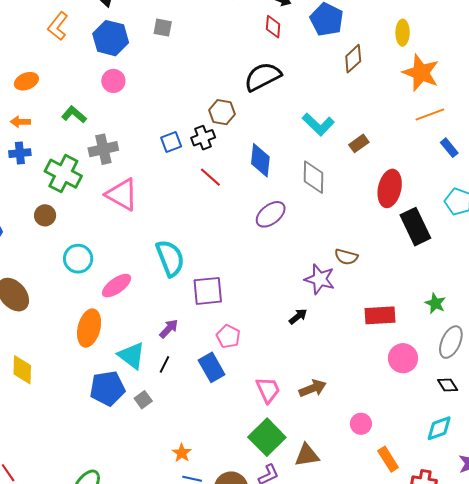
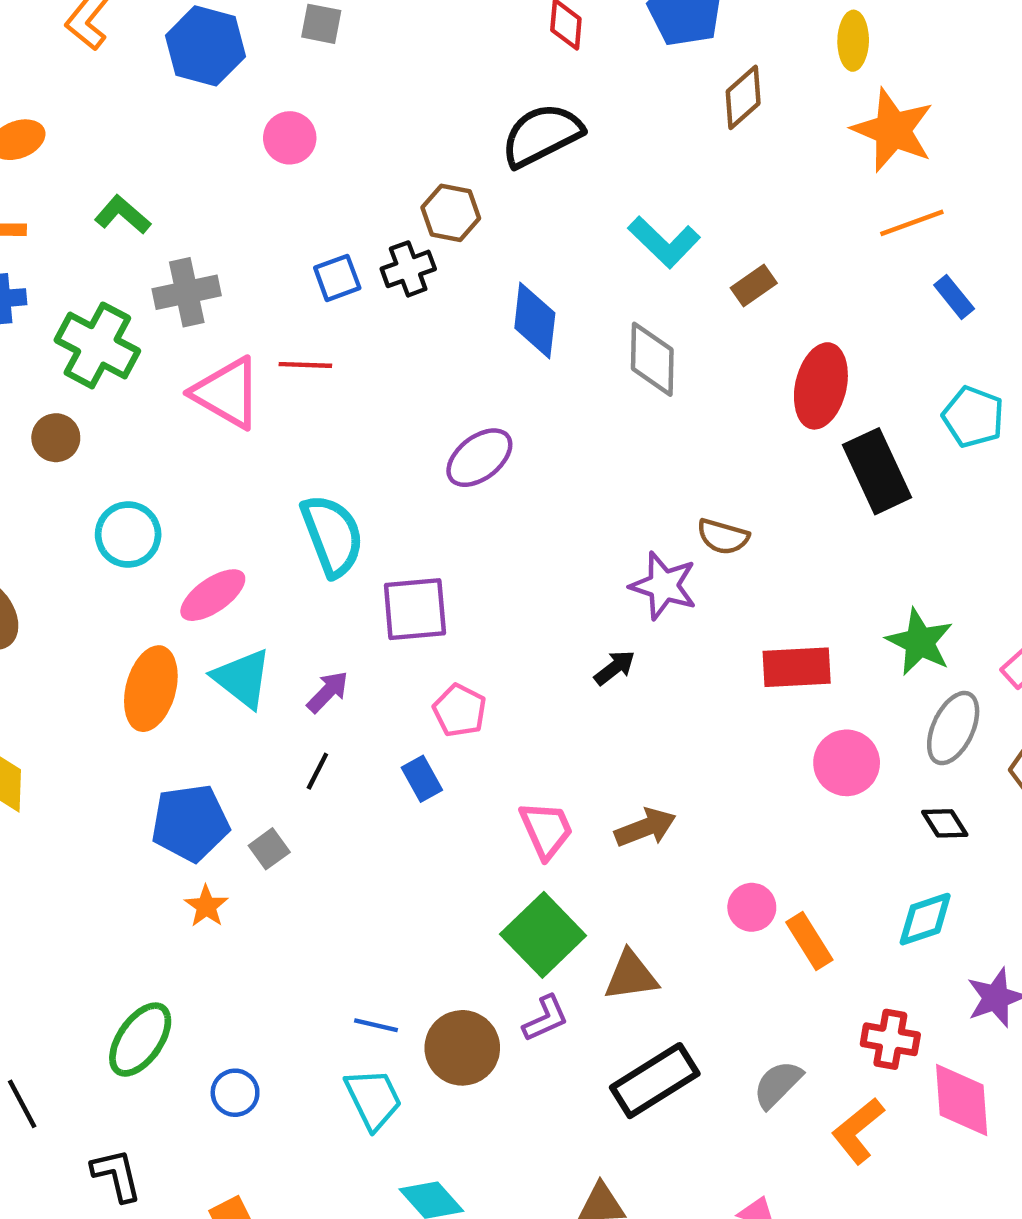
pink circle: (113, 81) -> (290, 138), moved
red line: (210, 177) -> (305, 365), moved, turned -40
purple ellipse: (271, 214) -> (479, 458), moved
green star: (435, 303) -> (920, 642), size x1.4
cyan triangle: (131, 356) -> (242, 678), moved
blue rectangle: (212, 367) -> (422, 779), size x0.7
orange star: (182, 453) -> (206, 906), moved
orange rectangle: (388, 459) -> (809, 941), moved

